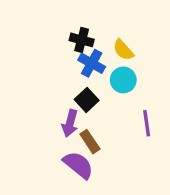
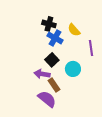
cyan circle: (123, 80) -> (73, 69), moved
purple arrow: (70, 123) -> (42, 74), turned 84
purple line: (147, 123) -> (91, 48), moved

